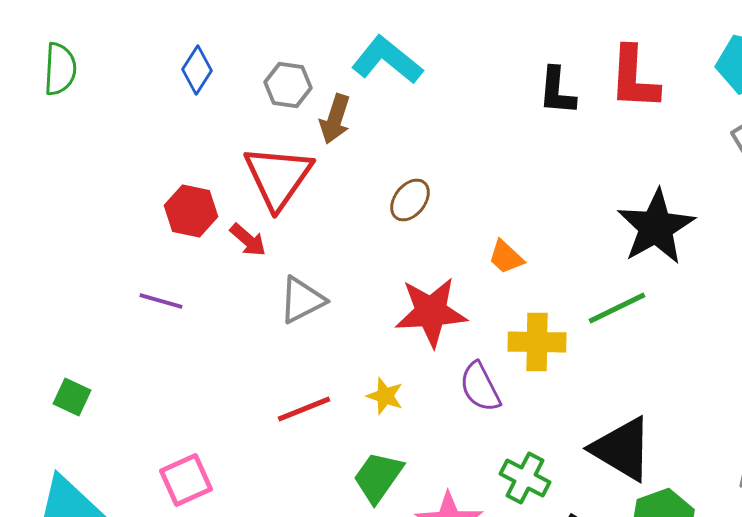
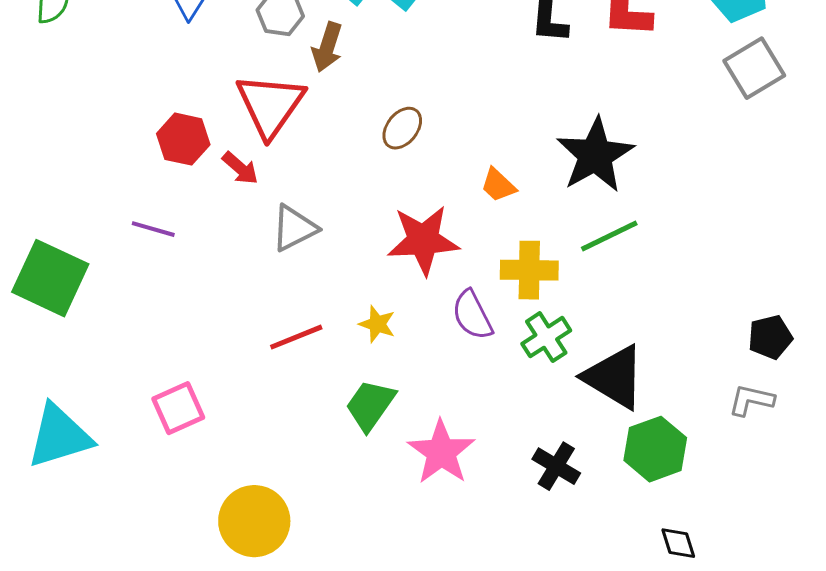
black star: (656, 227) -> (595, 155), moved
green square: (72, 397) -> (50, 278), moved, size x2.0
green cross: (525, 478) -> (546, 337), moved, turned 30

